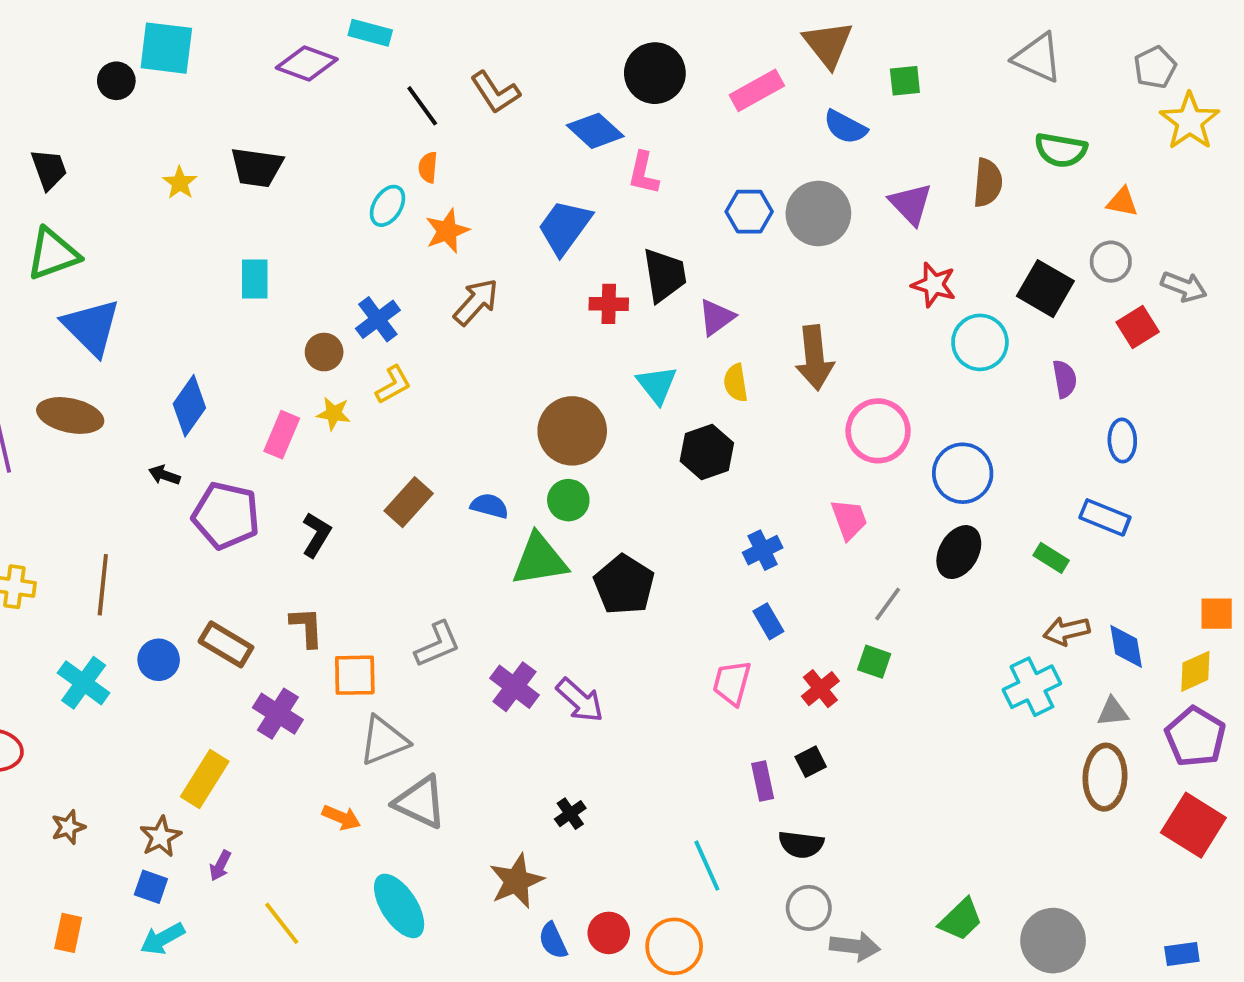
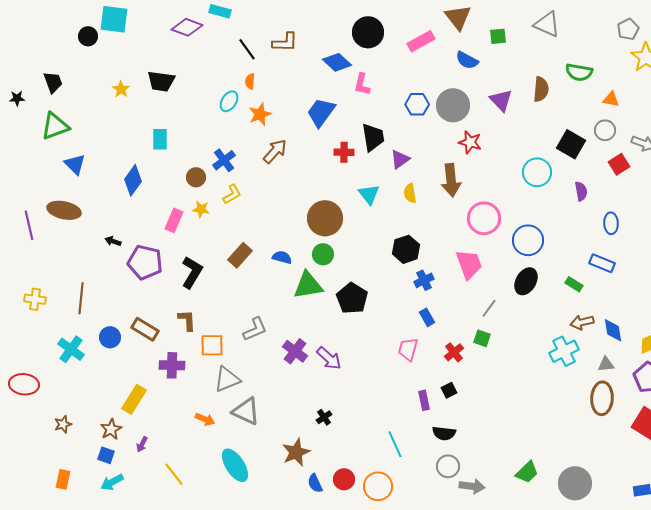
gray triangle: (1038, 58) -> (547, 24), moved
brown L-shape: (495, 92) -> (285, 42), turned -56
red star: (934, 285) -> (470, 142), moved
blue triangle: (91, 327) -> (75, 164), size x0.7
blue diamond: (189, 406) -> (133, 180), moved
black hexagon: (707, 452) -> (406, 249), moved
pink trapezoid: (849, 519) -> (469, 264), size x1.4
black L-shape: (316, 535) -> (192, 272), size x1.4
purple cross: (278, 714) -> (172, 365), turned -30

